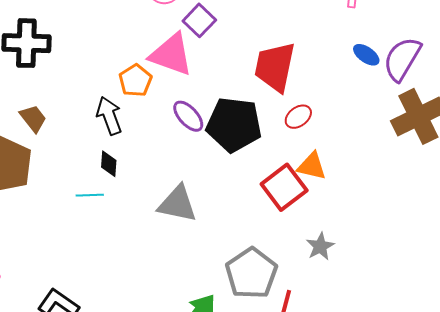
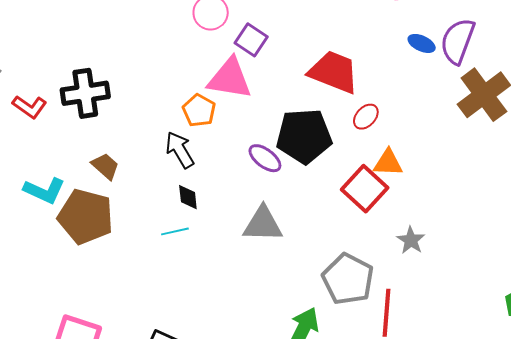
red trapezoid: (275, 67) -> (334, 72), turned 110
purple ellipse: (188, 116) -> (265, 158), moved

